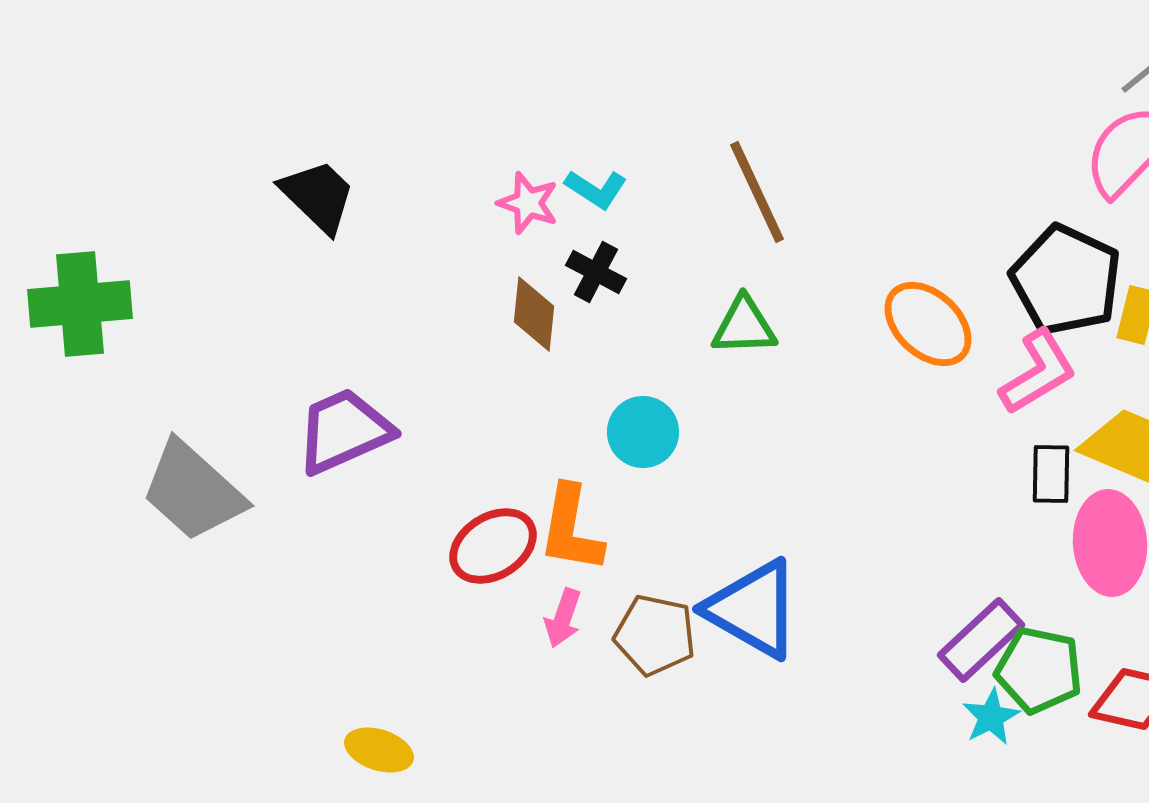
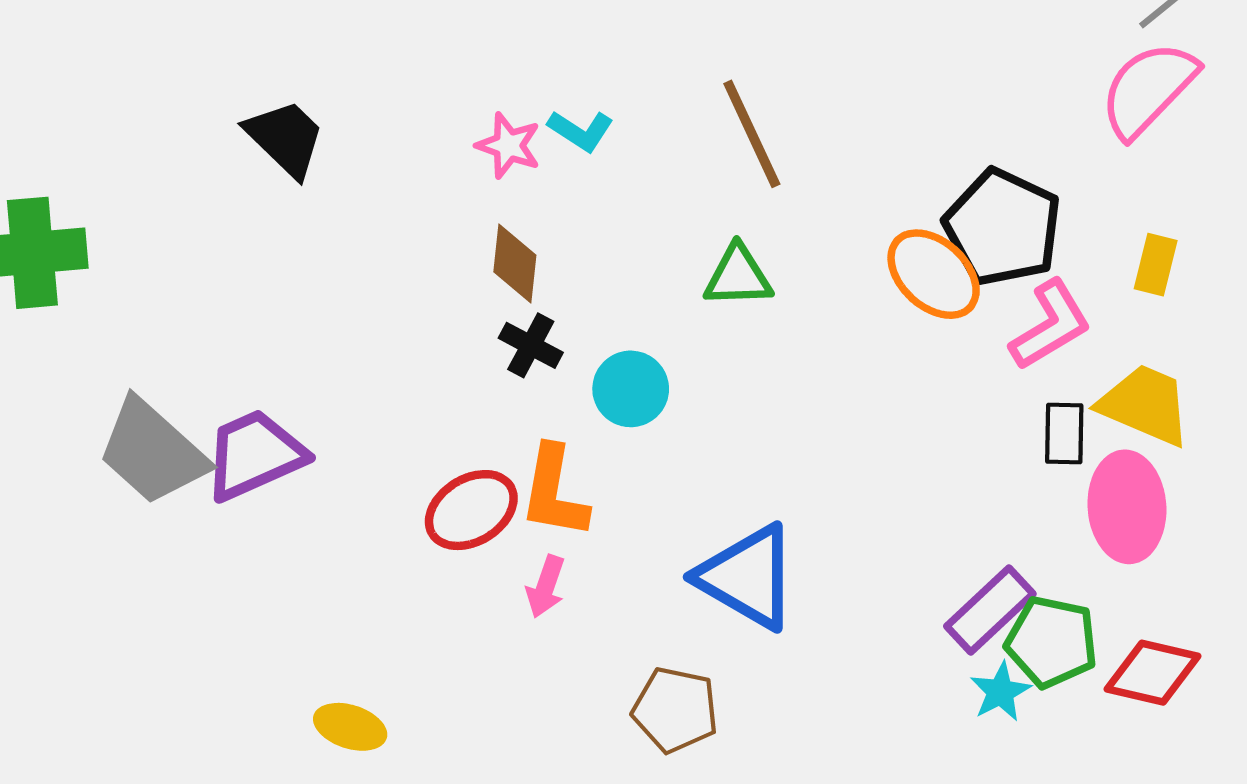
black cross: (596, 272) -> (531, 345), moved
black pentagon: (1066, 280) -> (1003, 227), moved
purple trapezoid: (344, 431) -> (254, 455), moved
brown pentagon: (655, 635) -> (675, 710), moved

